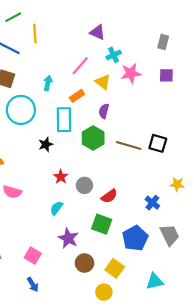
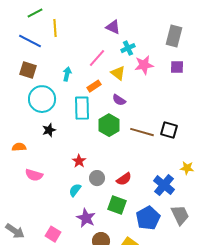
gray rectangle: (163, 42) -> (174, 36), size x1.5
purple semicircle: (104, 111) -> (119, 100), turned -72
black star: (46, 144) -> (49, 130), moved
gray circle: (84, 185) -> (97, 178), moved
blue cross: (152, 203) -> (164, 185), size x1.5

